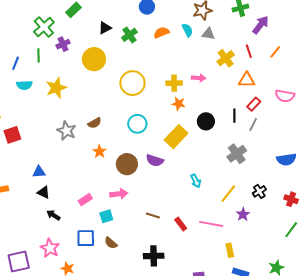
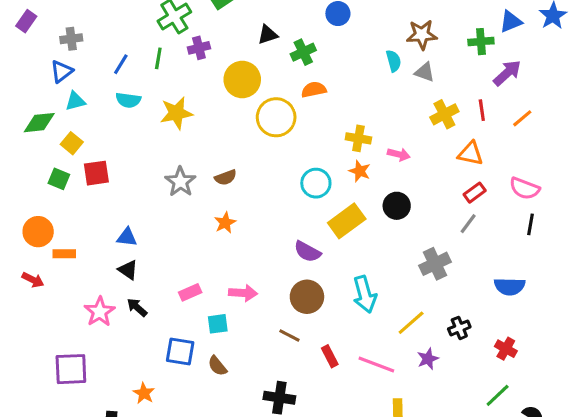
orange semicircle: (161, 33) -> (314, 90), moved
pink arrow: (199, 78) -> (399, 154), moved
yellow circle: (132, 83) -> (276, 117), moved
black line: (234, 116) -> (530, 224), moved
cyan circle: (137, 124) -> (316, 183), moved
brown circle: (127, 164) -> (307, 297), moved
cyan arrow: (196, 181) -> (365, 294), size x1.6
pink star: (50, 248) -> (100, 312), moved

